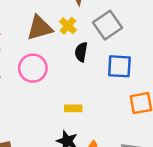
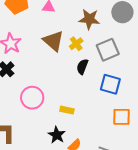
brown triangle: (40, 28) -> (53, 41), turned 45
pink circle: (33, 68) -> (32, 98), moved

